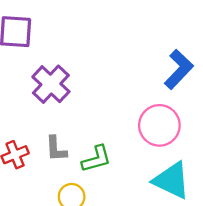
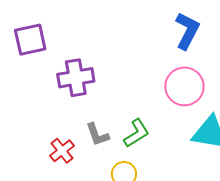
purple cross: (51, 84) -> (76, 78), turned -36

